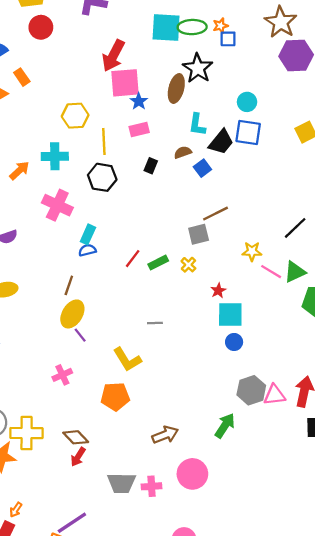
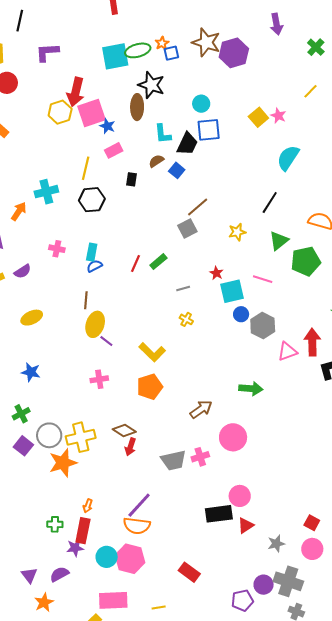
brown star: (281, 22) -> (206, 42), moved
yellow hexagon: (75, 116) -> (60, 112), moved
yellow line: (104, 141) -> (86, 168), turned 30
pink cross: (57, 205) -> (57, 249), moved, size x0.6
yellow cross: (188, 265) -> (186, 319), moved
pink line: (271, 272) -> (263, 279), moved
gray line: (155, 323) -> (183, 289), moved
pink cross: (62, 375) -> (99, 379), turned 30
gray hexagon: (251, 390) -> (263, 325), moved
green arrow: (225, 426) -> (251, 389), turned 75

